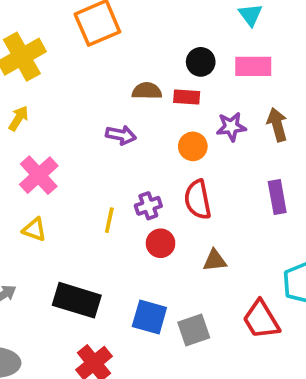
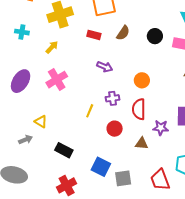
brown semicircle: (147, 91) -> (123, 33), moved, turned 112
red rectangle: (187, 97) -> (94, 35), moved
purple star: (231, 127) -> (161, 128), moved
purple cross: (148, 206) -> (113, 98), moved
yellow triangle: (34, 229) -> (41, 122), moved
black rectangle: (77, 300) -> (64, 150), size x0.7

